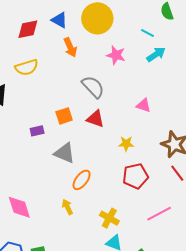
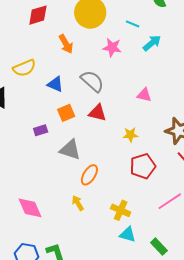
blue triangle: (59, 20) -> (55, 84), moved
red diamond: (28, 29) -> (38, 15), moved
cyan line: (147, 33) -> (133, 24), moved

